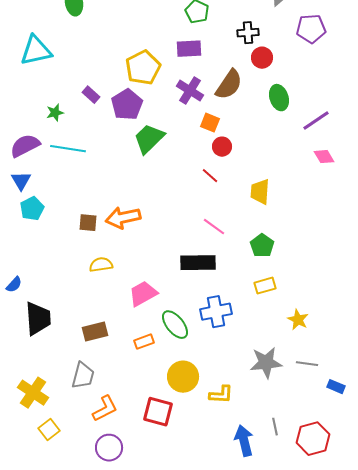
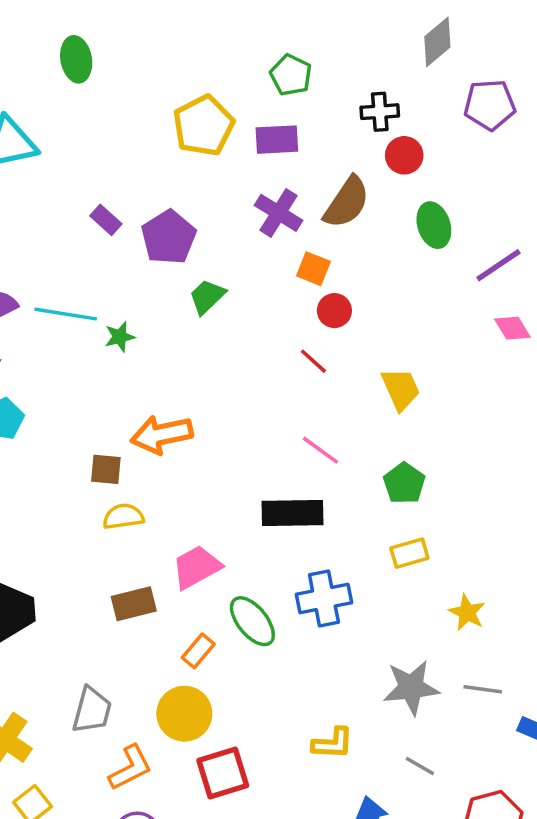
yellow pentagon: (143, 68) -> (204, 126), moved
green star: (55, 113) -> (120, 337), moved
green trapezoid: (149, 139) -> (207, 297), size x0.7
yellow trapezoid: (260, 192) -> (401, 389), turned 152
brown square: (88, 223) -> (106, 469), moved
brown rectangle: (95, 332) -> (134, 604), moved
orange rectangle: (144, 342) -> (198, 651), turned -30
yellow circle: (183, 377) -> (184, 714), moved
red square: (158, 412) -> (223, 773), turned -32
gray line: (275, 427) -> (420, 766), moved, turned -48

